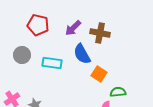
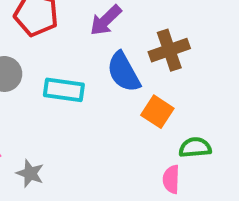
brown cross: (100, 33) -> (169, 50), moved, turned -30

